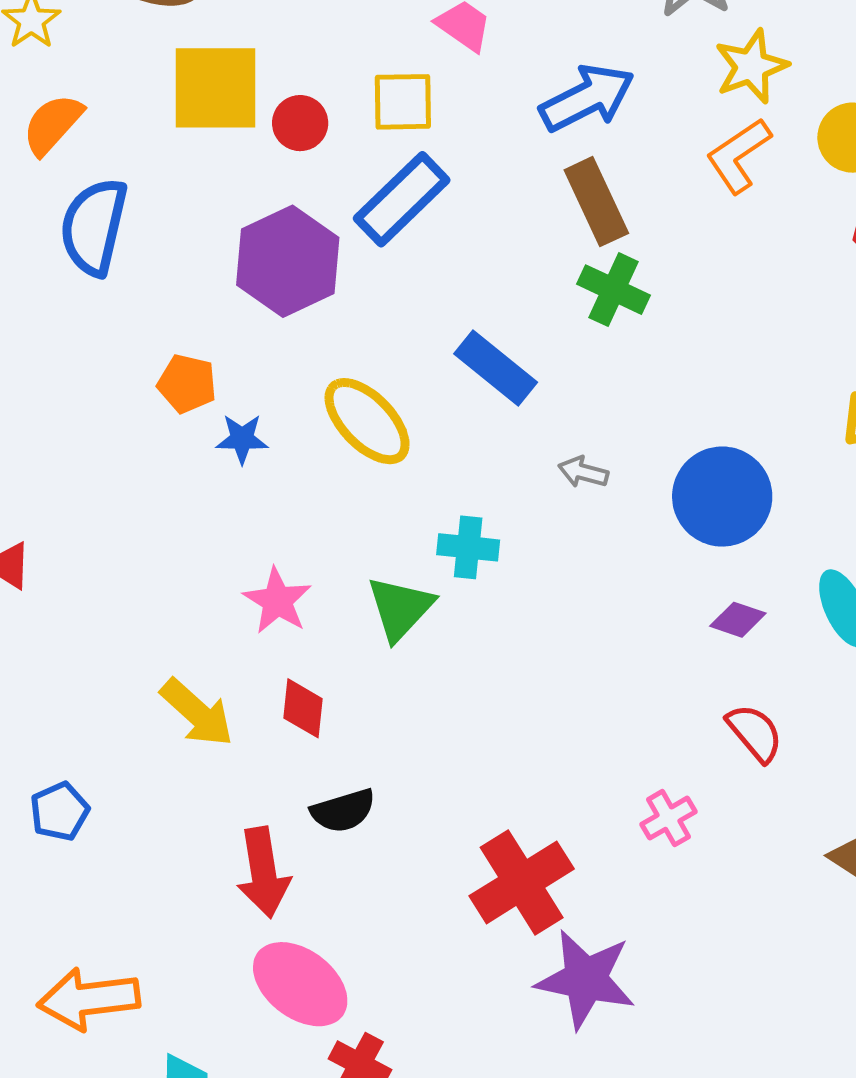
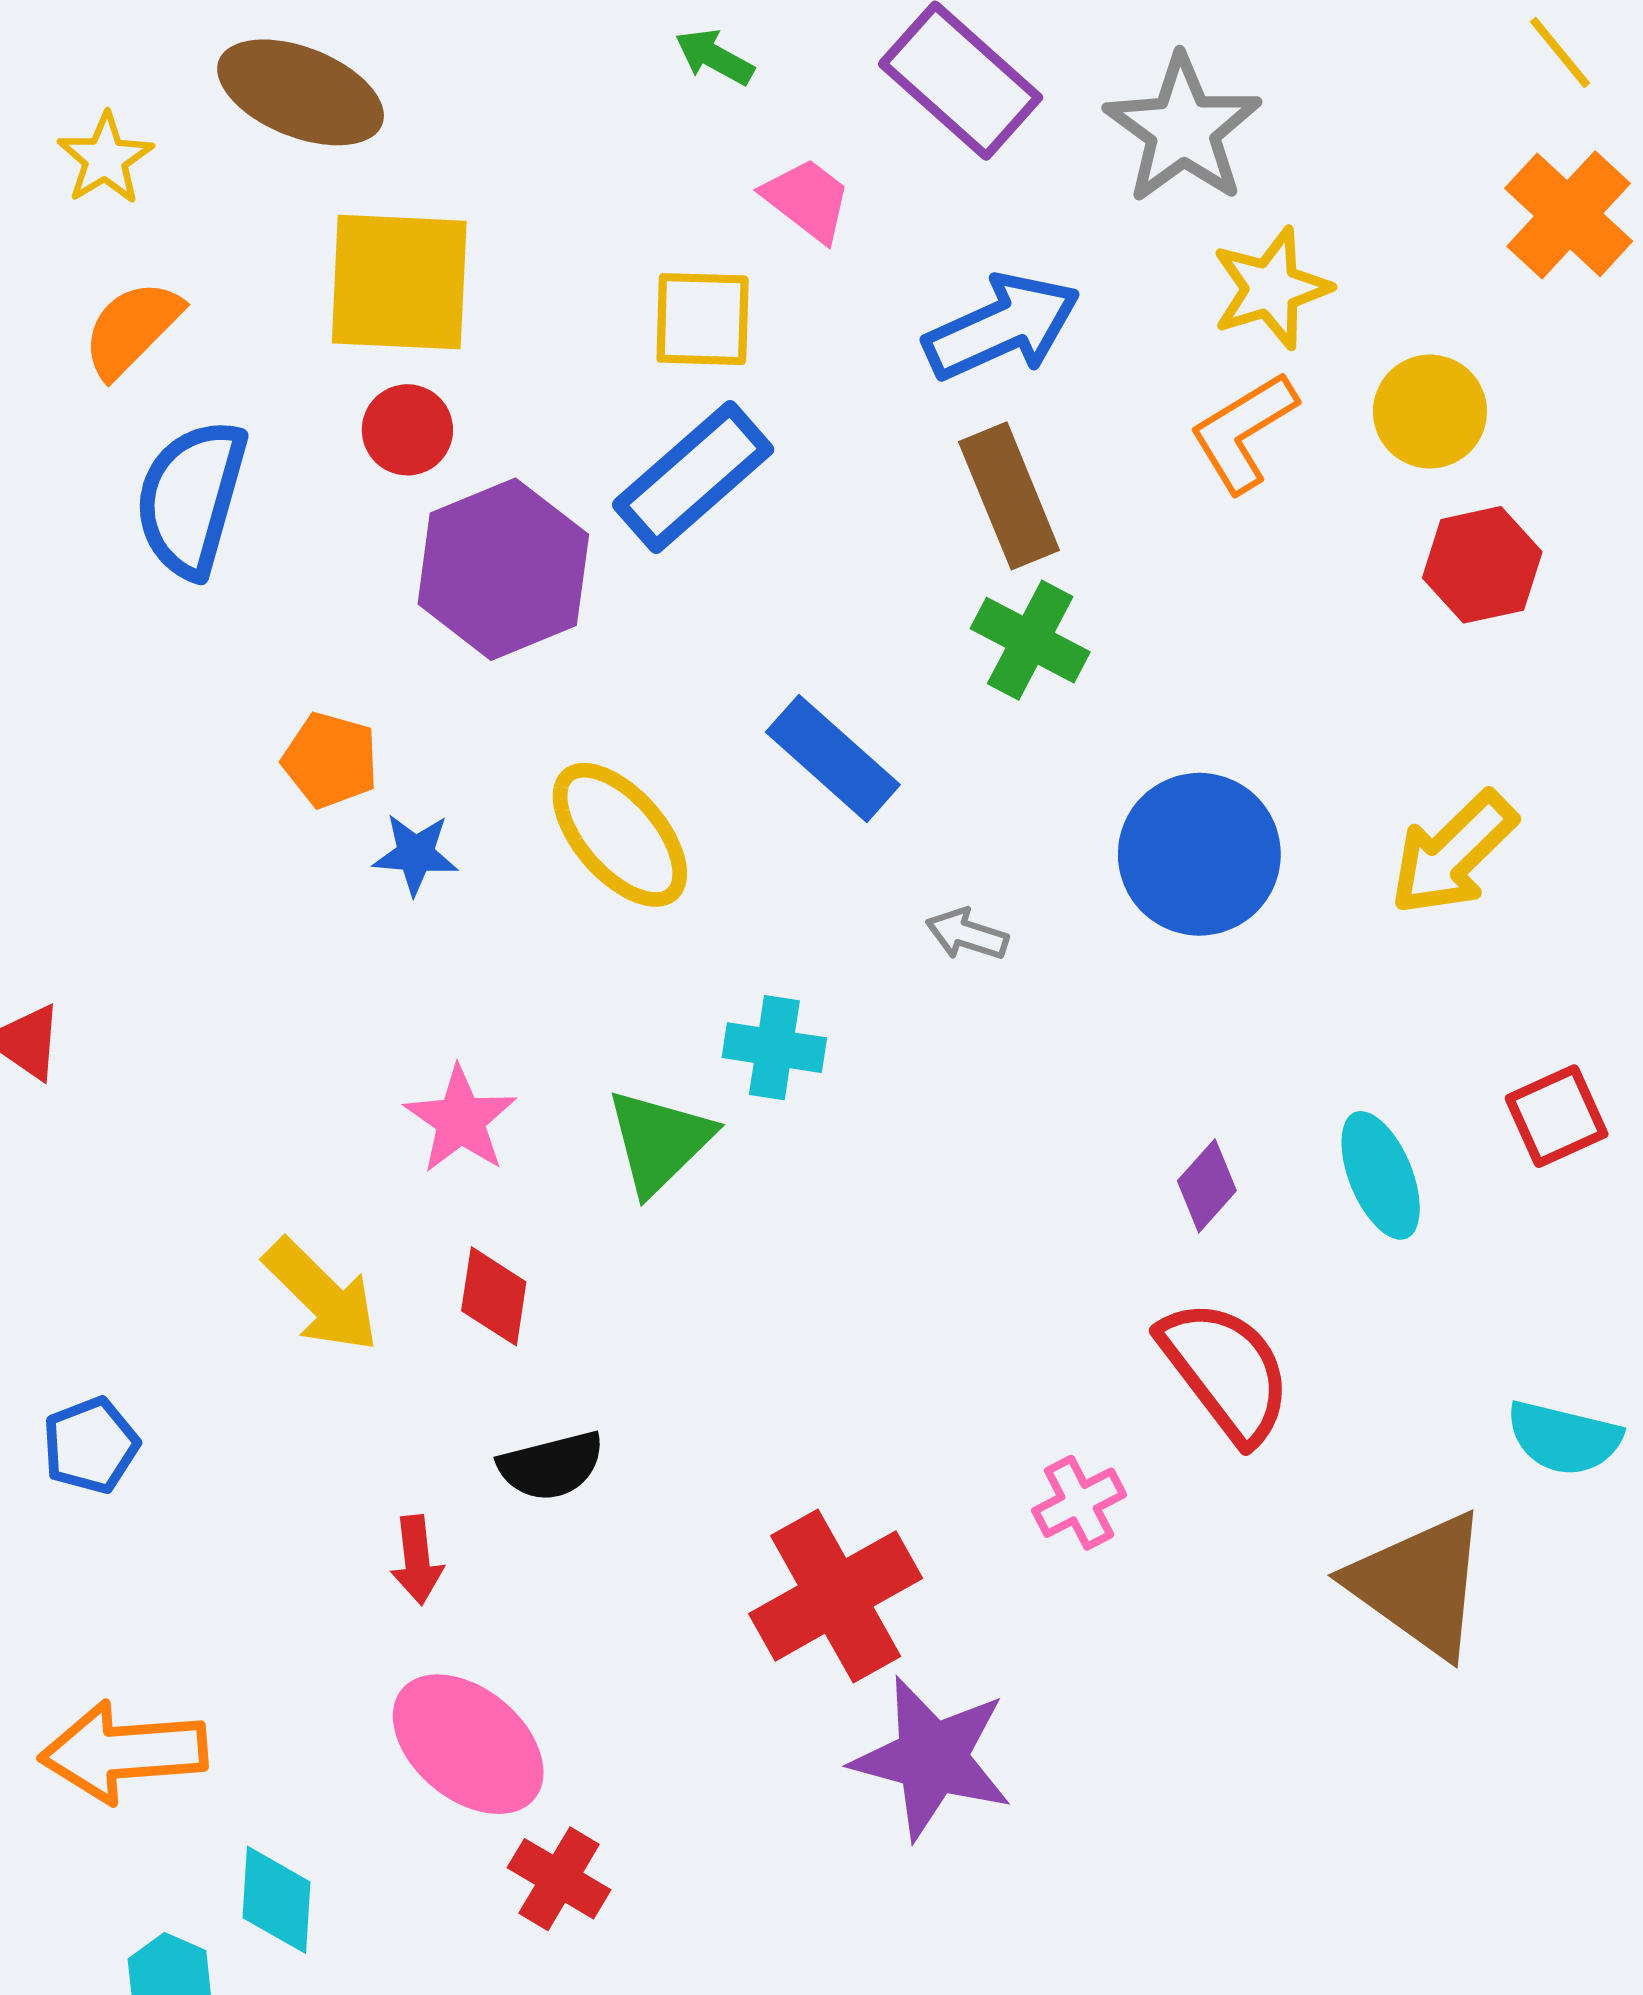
red circle: (300, 123) -> (407, 430), moved
blue circle: (722, 497) -> (1199, 854), moved
purple diamond: (738, 620) -> (1207, 1186), turned -70
red semicircle: (755, 733) -> (1226, 1371), size x1.5
red arrow: (263, 872) -> (417, 1560), size x0.6

